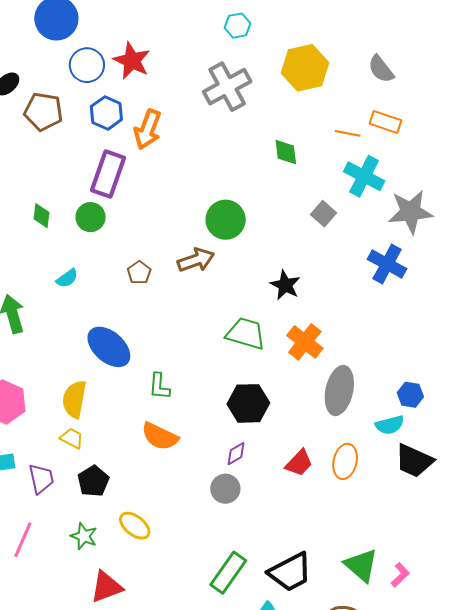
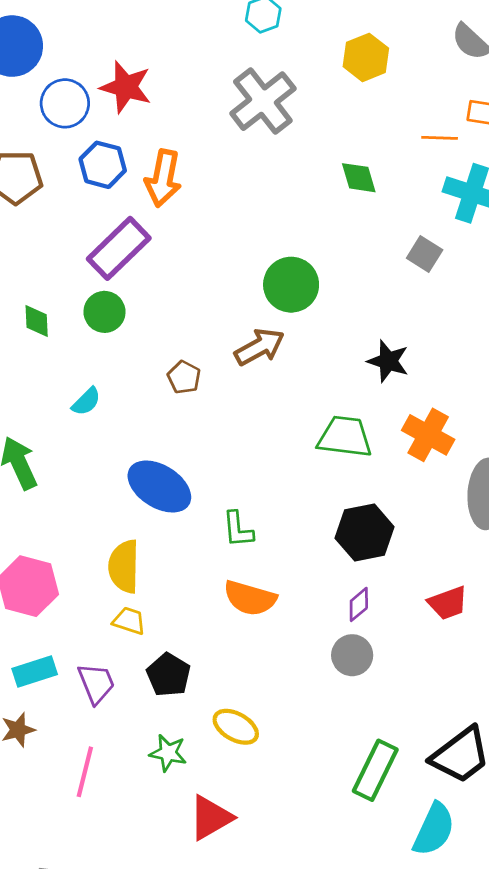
yellow hexagon: (305, 68) -> (366, 57), size x0.7
purple rectangle: (108, 174) -> (119, 248), turned 36
red trapezoid: (299, 463) -> (448, 603), turned 36

